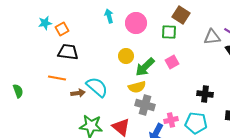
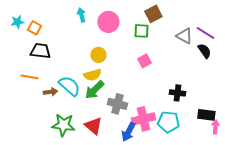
brown square: (181, 15) -> (153, 14), turned 30
orange square: (62, 29) -> (34, 28), turned -32
gray triangle: (212, 37) -> (184, 36), turned 36
green arrow: (145, 67) -> (94, 90), moved
yellow semicircle: (137, 87) -> (92, 75), moved
pink cross: (171, 120) -> (143, 119), size x1.6

